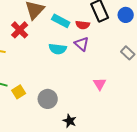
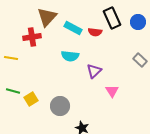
red cross: (20, 30) -> (32, 37), turned 36
purple triangle: (82, 44) -> (94, 71), moved, turned 35

